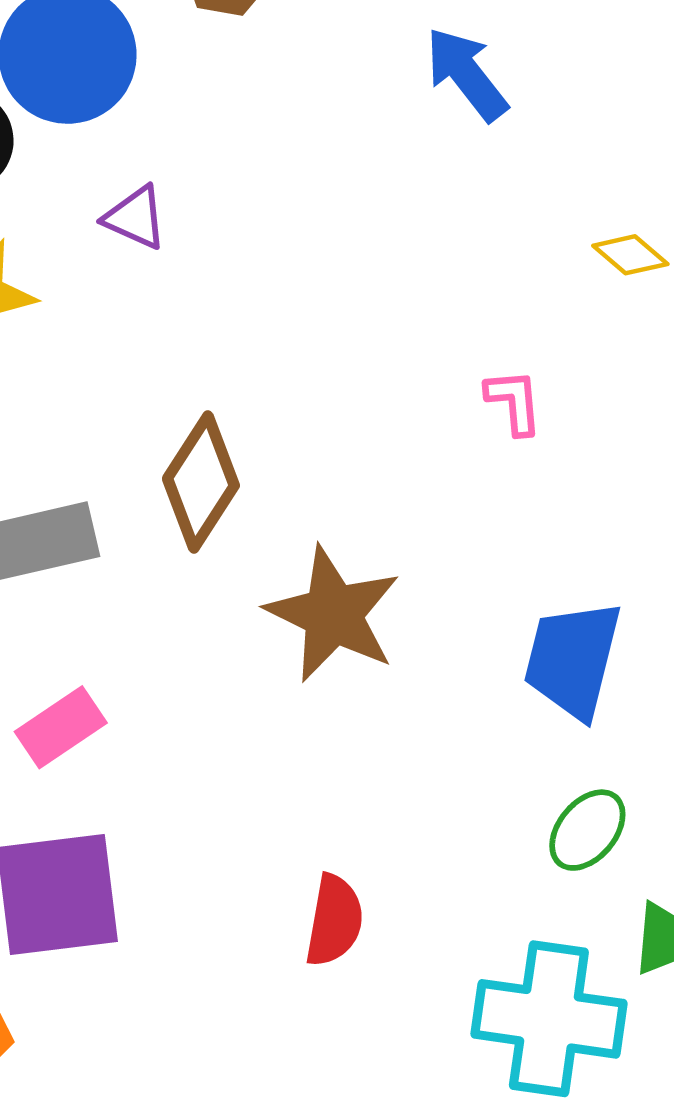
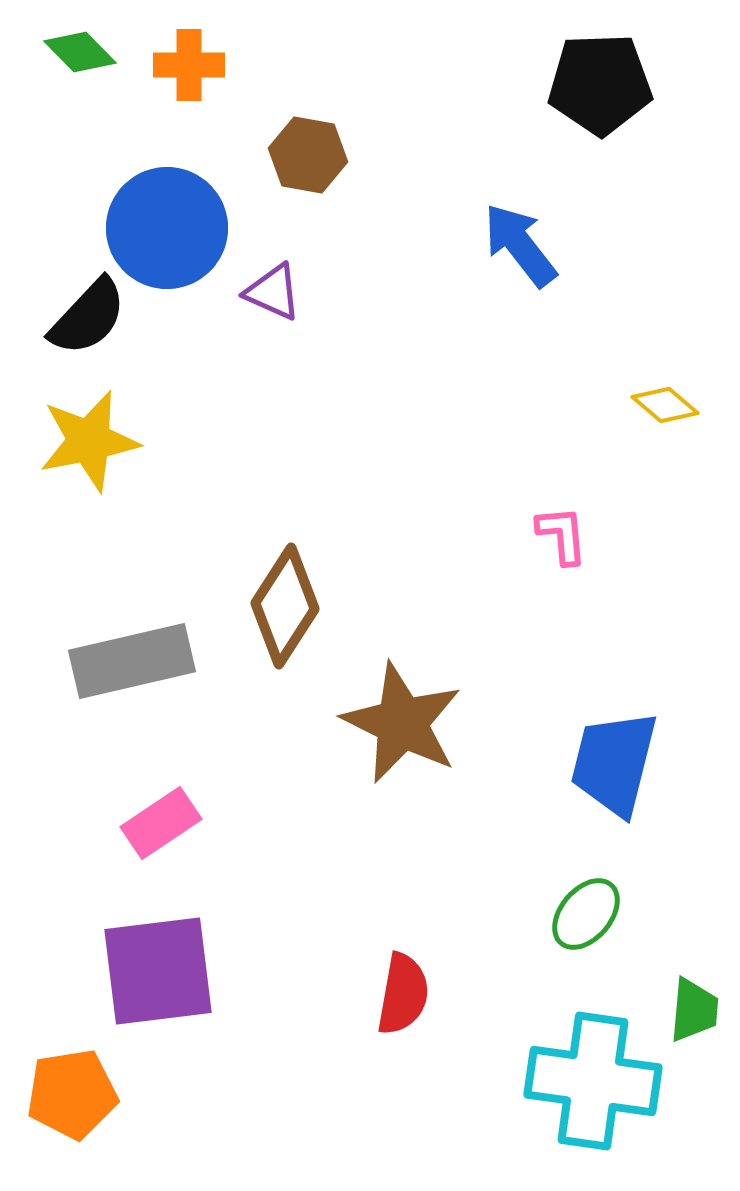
purple triangle: (135, 218) -> (273, 292), moved
green ellipse: (587, 830) -> (586, 914), moved

